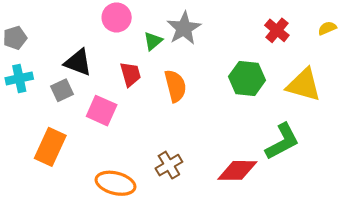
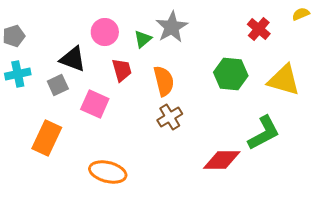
pink circle: (117, 17) -> (105, 32), moved
yellow semicircle: (327, 28) -> (301, 14), moved
brown cross: (169, 165) -> (170, 117), moved

